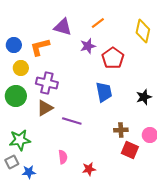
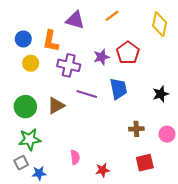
purple star: (88, 46) -> (101, 57), moved
orange L-shape: (40, 47) -> (51, 41), turned -65
purple cross: (47, 83) -> (69, 65), moved
green circle: (16, 96) -> (25, 107), moved
purple line: (72, 121) -> (87, 94), moved
red square: (130, 150) -> (145, 163), moved, turned -36

